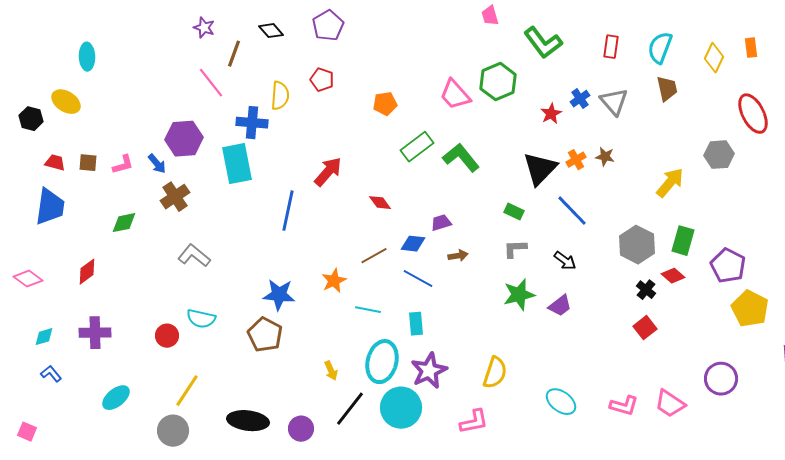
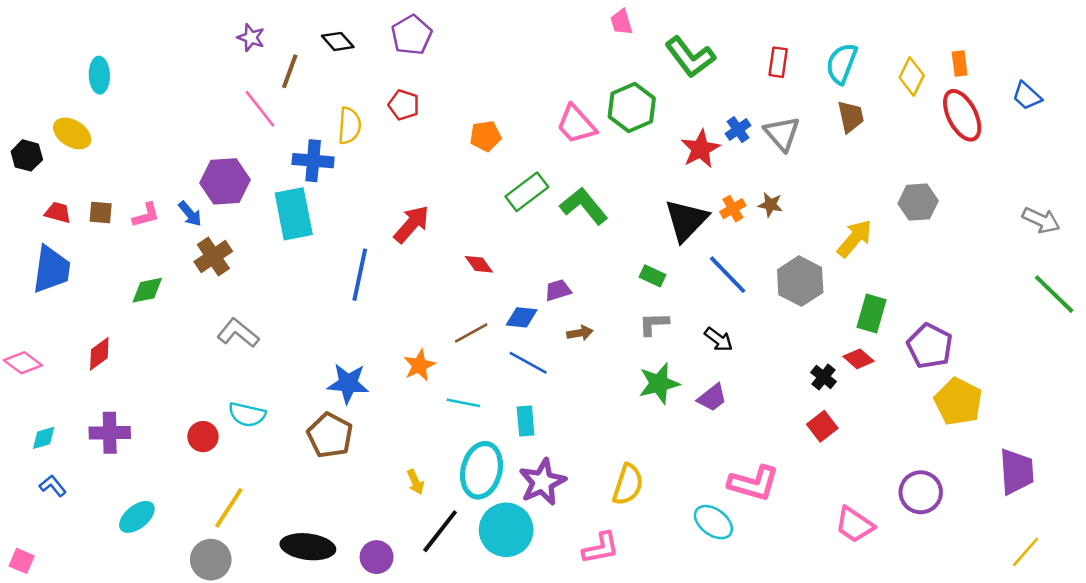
red star: (551, 114) -> (700, 149), size x1.4
red ellipse: (753, 114) -> (962, 115), moved
gray hexagon: (637, 245) -> (800, 281), moved
pink L-shape: (624, 406) -> (754, 483), moved, size x1.4

